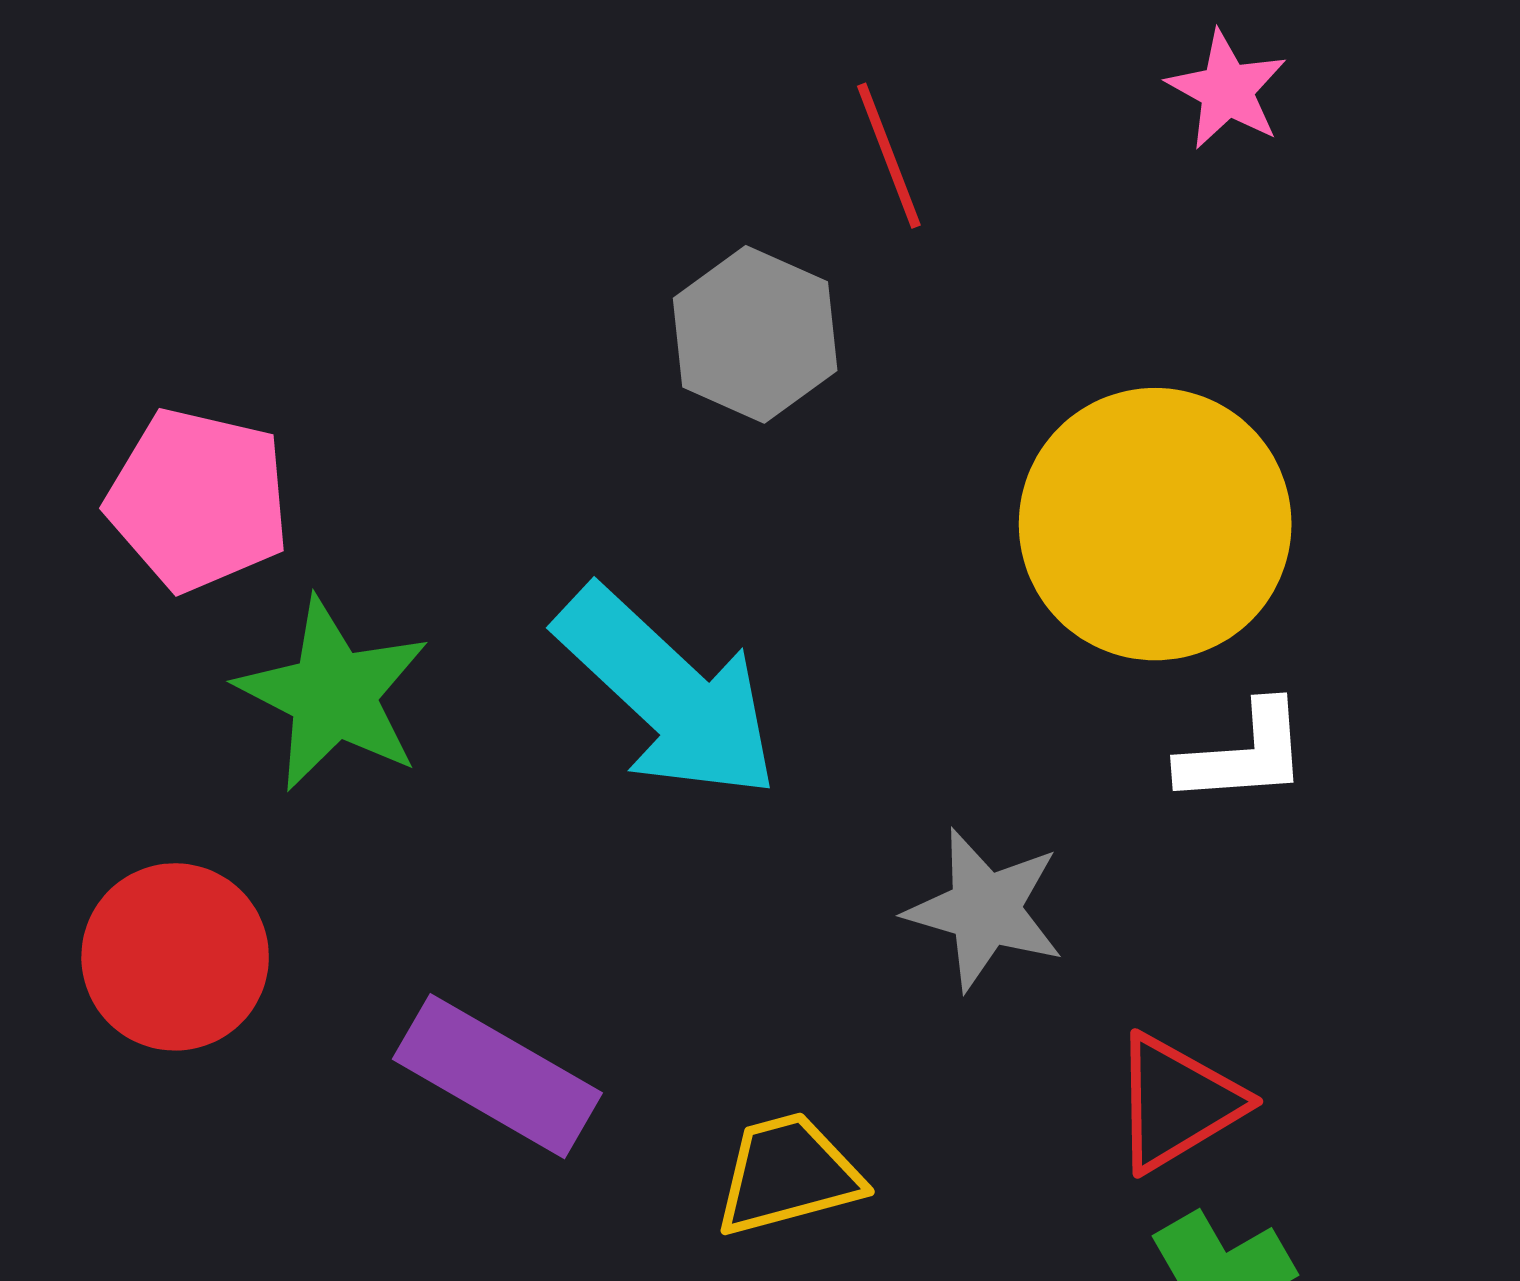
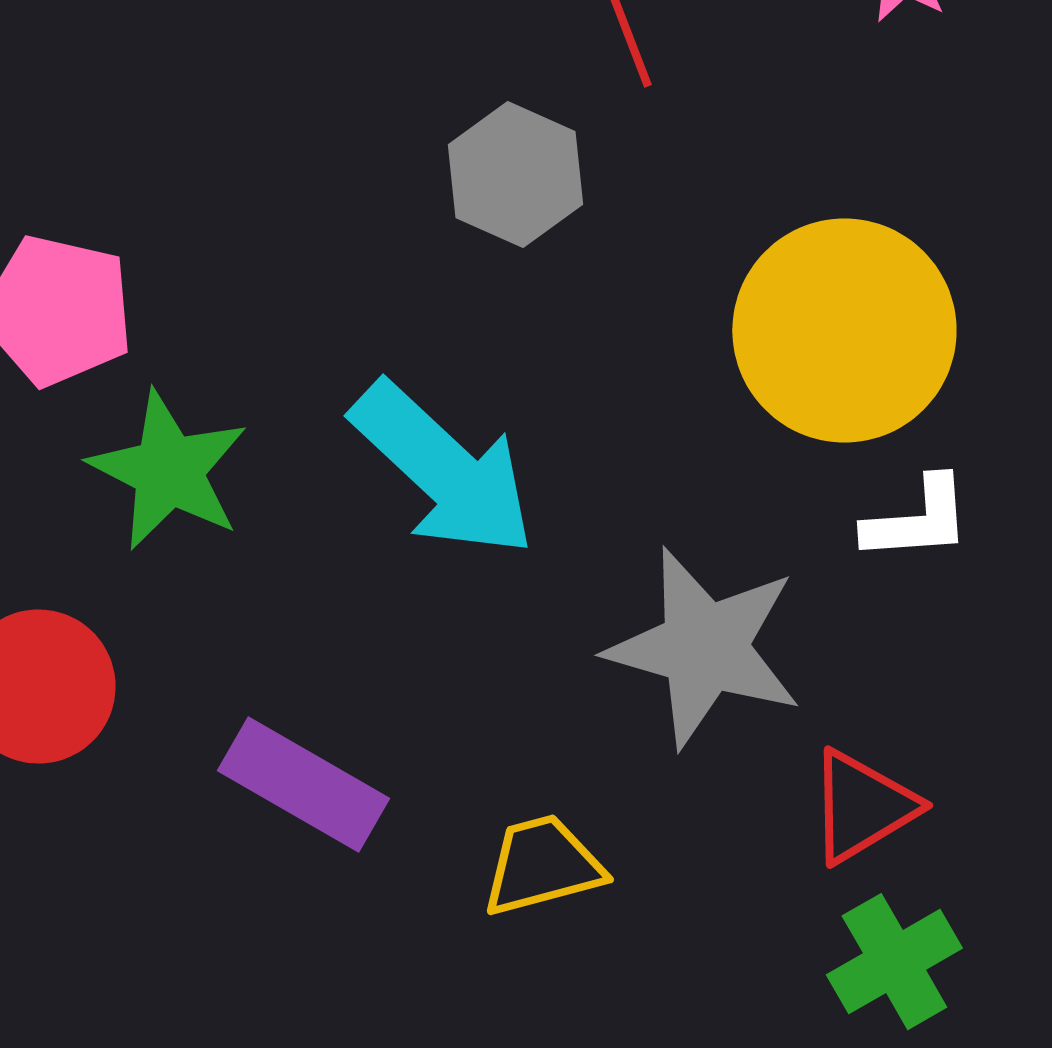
gray star: (985, 909) -> (704, 648), size x1.5

